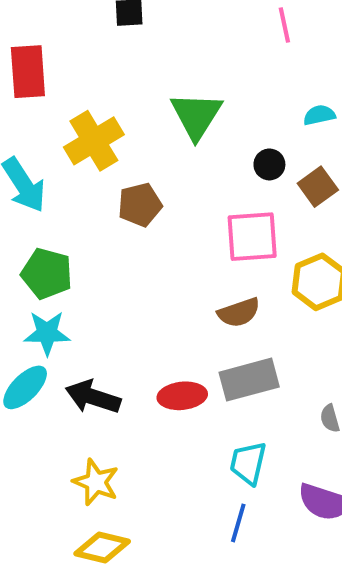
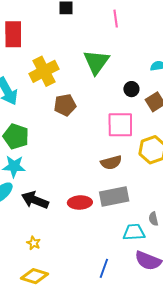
pink line: (284, 25) -> (116, 19), moved
cyan trapezoid: (248, 463) -> (134, 232), moved, turned 70
yellow star: (96, 482) -> (34, 243), size x0.6

